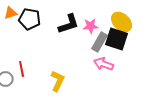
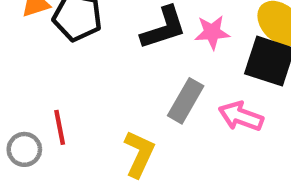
gray rectangle: (100, 42) -> (186, 101), moved

